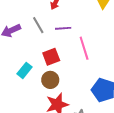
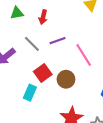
red square: (51, 57) -> (43, 73), moved
brown circle: (50, 80) -> (66, 79), moved

